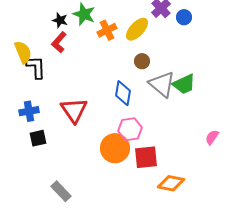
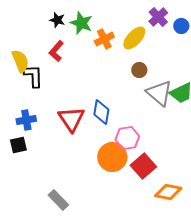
black star: (60, 20) -> (57, 20), moved
blue diamond: (123, 93) -> (101, 112), moved
black square: (38, 138) -> (18, 145), moved
red square: (146, 157) -> (143, 166), turned -35

